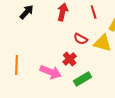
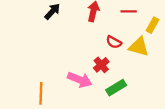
red line: (94, 12) -> (129, 11), turned -72
orange line: (17, 65) -> (41, 93), moved

